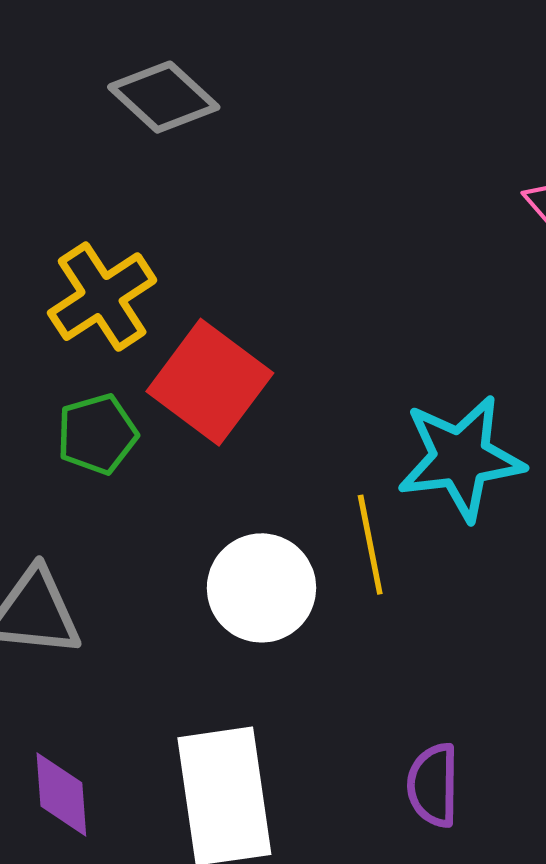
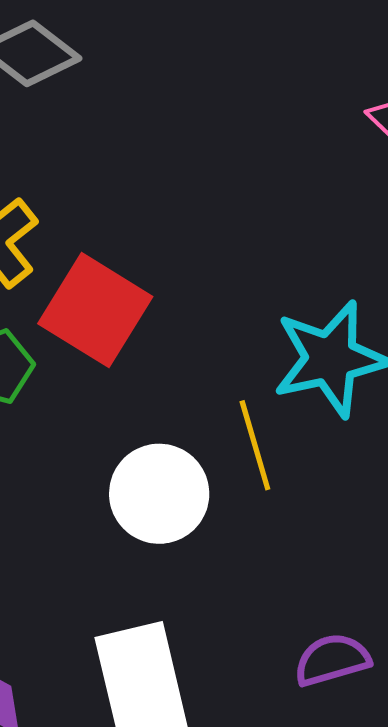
purple semicircle: (433, 785) -> (332, 660), turned 78

